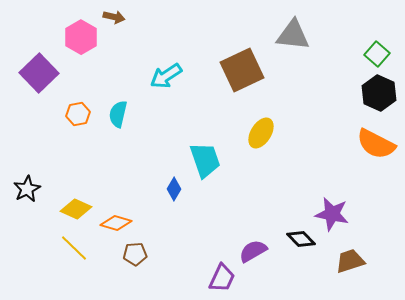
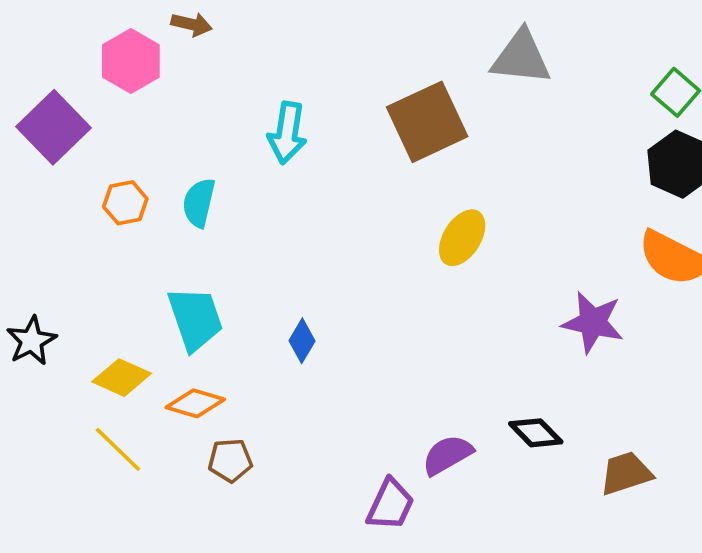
cyan arrow: (166, 76) -> (287, 133), turned -48
cyan trapezoid: (205, 160) -> (195, 319), moved
purple star: (332, 214) -> (593, 322), moved

